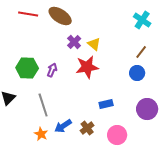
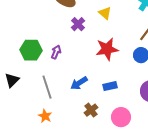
yellow triangle: (94, 44) -> (105, 13), moved
red star: (87, 67) -> (107, 49), moved
blue arrow: (63, 126) -> (79, 83), moved

